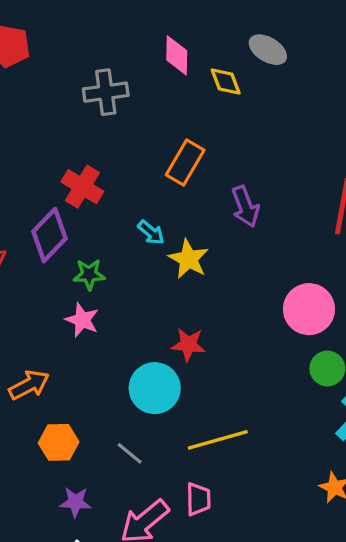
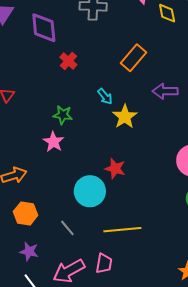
red cross: (82, 187) -> (68, 61), size x0.7
purple arrow: (245, 206) -> (165, 91), turned 100
purple diamond: (50, 235) -> (44, 28), moved, turned -60

